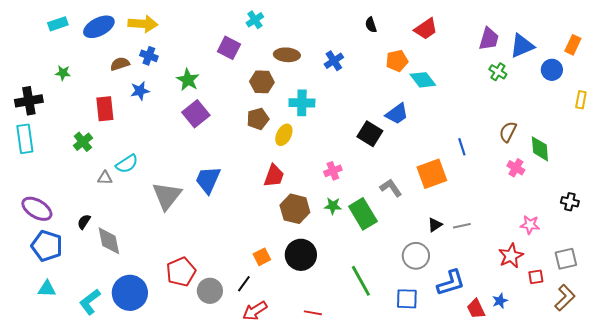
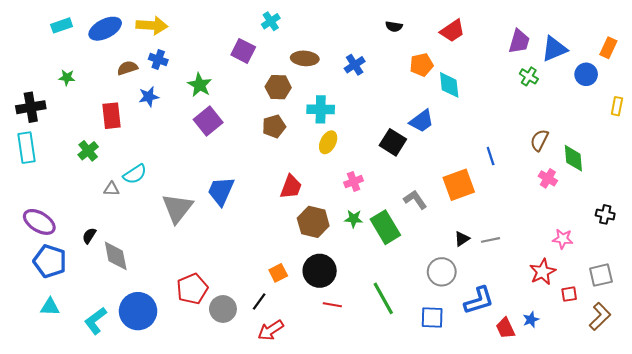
black semicircle: (371, 25) -> (394, 27), turned -63
cyan diamond: (423, 80) -> (449, 85), turned 32
yellow ellipse: (284, 135) -> (328, 142), moved
red line: (313, 313) -> (332, 305), moved

